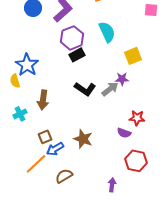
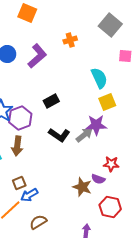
cyan semicircle: (107, 32) -> (99, 78), moved
purple hexagon: (72, 38) -> (20, 118), moved
purple star: (122, 79) -> (96, 125), size x1.5
brown star: (83, 139) -> (82, 187), moved

